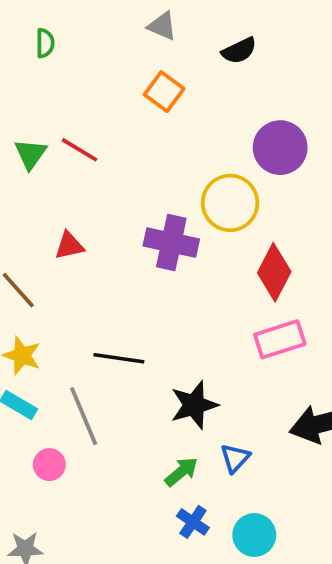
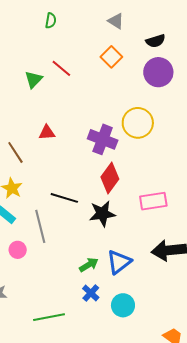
purple circle: (280, 148) -> (158, 72), moved
red line: (80, 150) -> (61, 68), moved
red diamond: (274, 272) -> (110, 178), moved
black star: (194, 405) -> (102, 214), moved
blue triangle: (235, 458) -> (119, 262), size x1.5

